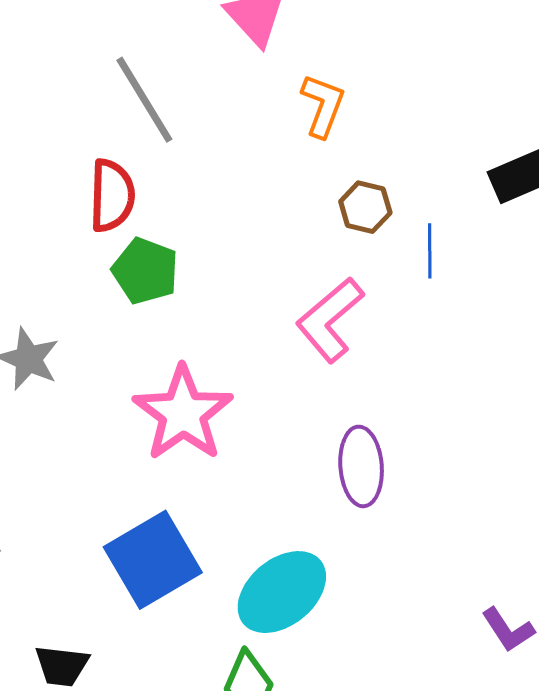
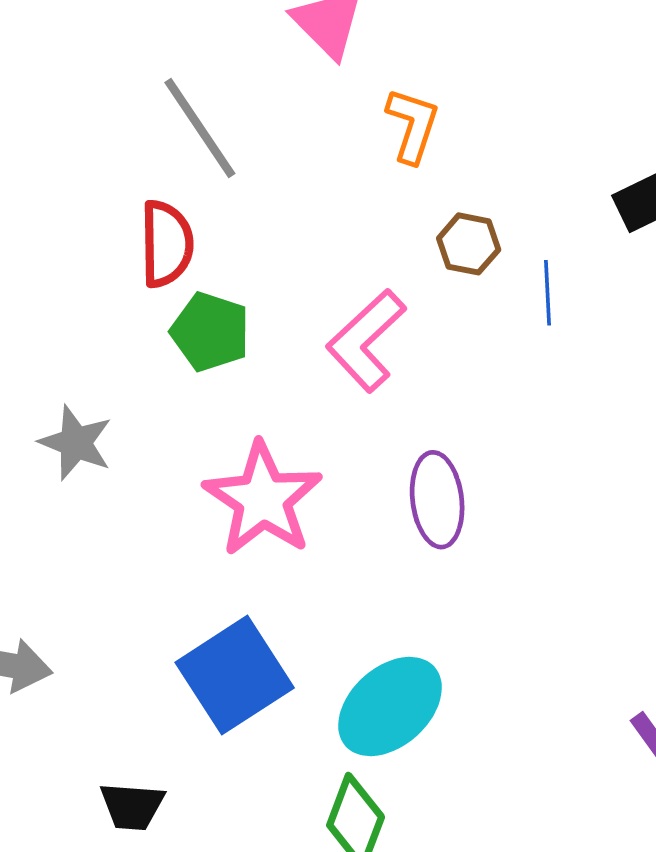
pink L-shape: (330, 320) -> (366, 341), moved
purple ellipse: (361, 466) -> (437, 500), moved

